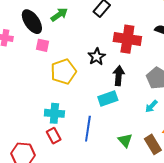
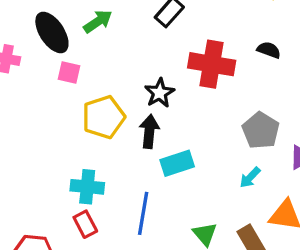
black arrow: (119, 76) -> (149, 131), moved

